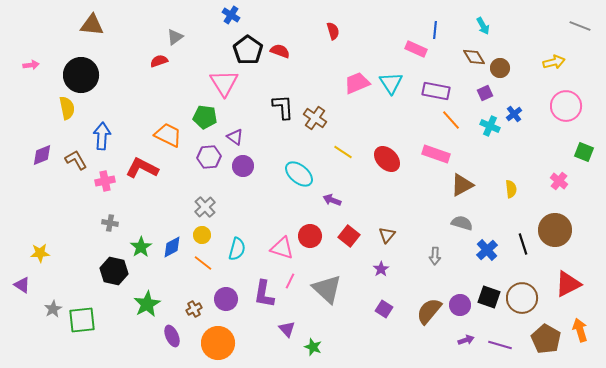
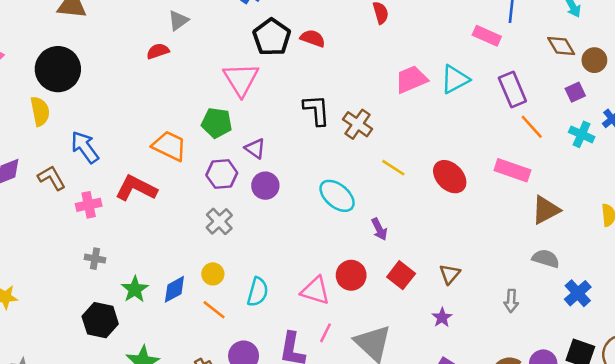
cyan triangle: (391, 83) -> (455, 79), turned 35
purple rectangle: (436, 91) -> (512, 90), turned 56
blue arrow: (102, 136) -> (85, 147), turned -40
purple arrow: (332, 200) -> (379, 229), turned -138
gray cross: (205, 207) -> (219, 221), moved

